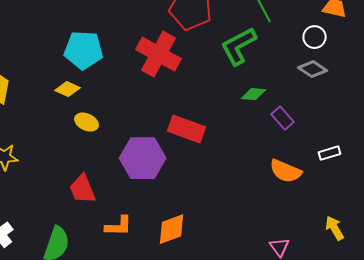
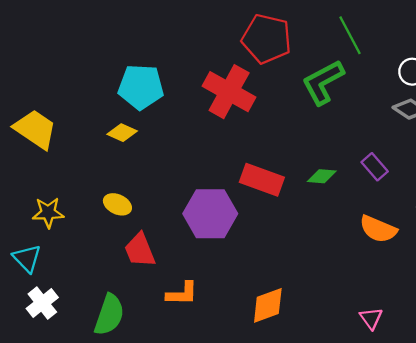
green diamond: (254, 94) -> (322, 176), moved
yellow ellipse: (87, 122) -> (117, 204), moved
orange diamond: (172, 229) -> (268, 305), moved

